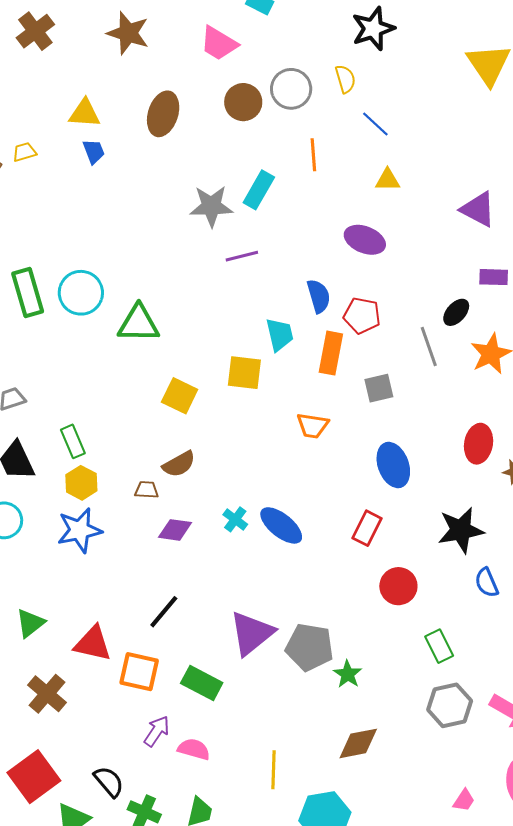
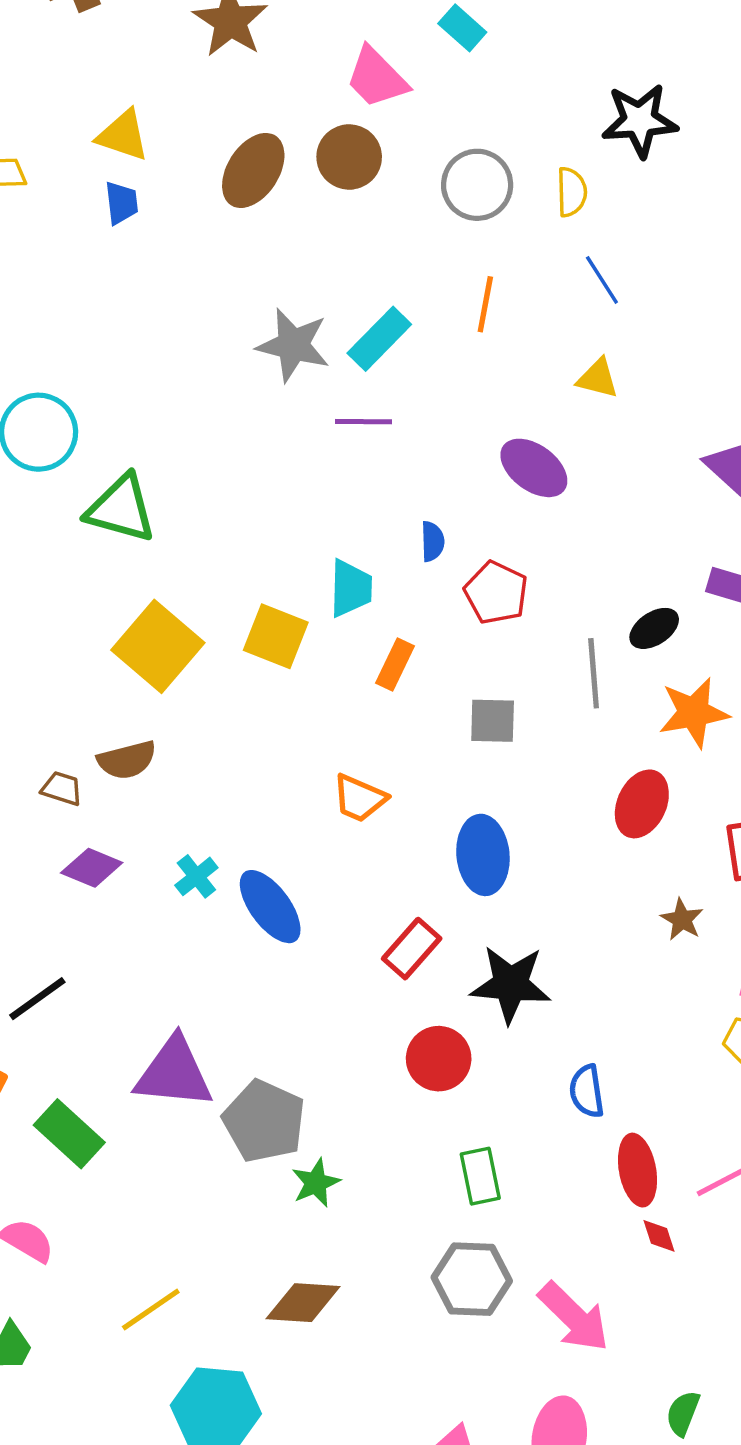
brown circle: (243, 102) -> (349, 157), moved
purple line: (242, 256) -> (363, 422), moved
blue semicircle: (319, 296) -> (432, 541), size x0.7
orange rectangle: (331, 353) -> (395, 664), moved, size x0.7
yellow square: (180, 396) -> (158, 646), size x1.4
orange trapezoid: (313, 425) -> (359, 798), moved
red ellipse: (479, 444) -> (642, 804), moved
black star: (461, 530) -> (511, 984), moved
purple triangle: (252, 633) -> (174, 1073), turned 30
yellow line: (274, 770) -> (151, 1309), turned 39

